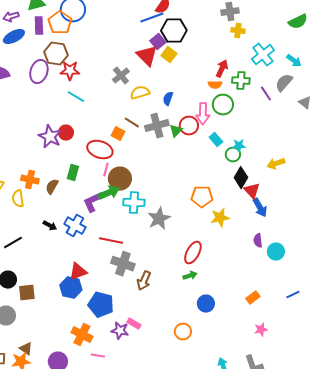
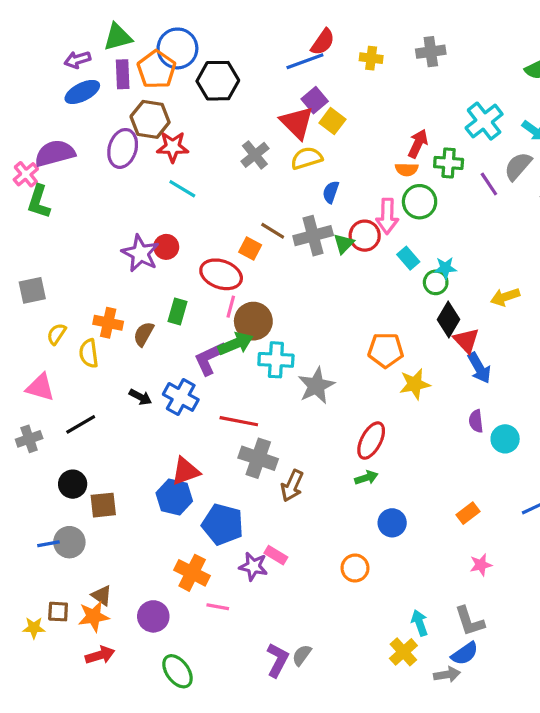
black hexagon: (174, 31) -> (218, 81), moved
yellow cross: (238, 31) -> (371, 58), moved
yellow semicircle: (140, 93) -> (307, 158), moved

